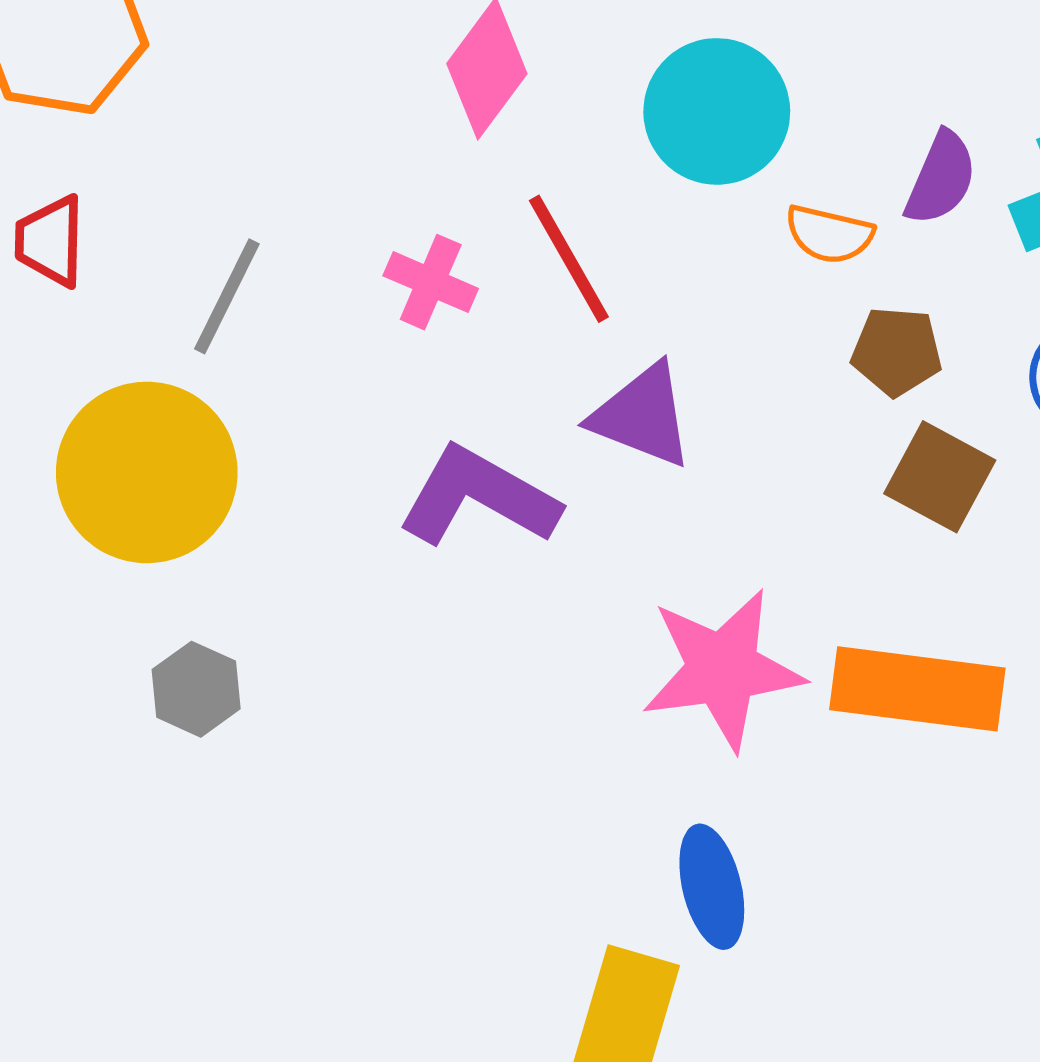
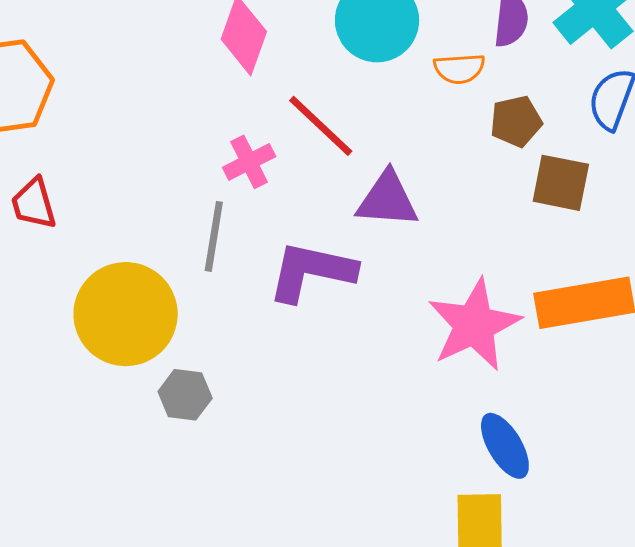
pink cross: (431, 282) -> (249, 162), turned -33
gray line: (227, 296) -> (214, 236), moved
gray hexagon: (196, 689) -> (185, 395), moved

